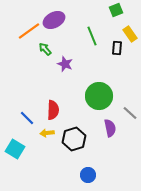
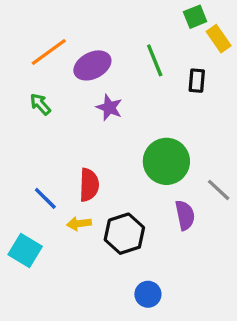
purple ellipse: (54, 20) -> (92, 65), moved
yellow rectangle: (130, 34) -> (219, 39), moved
green arrow: (45, 49) -> (40, 104), moved

